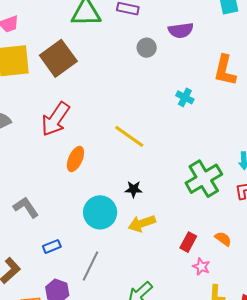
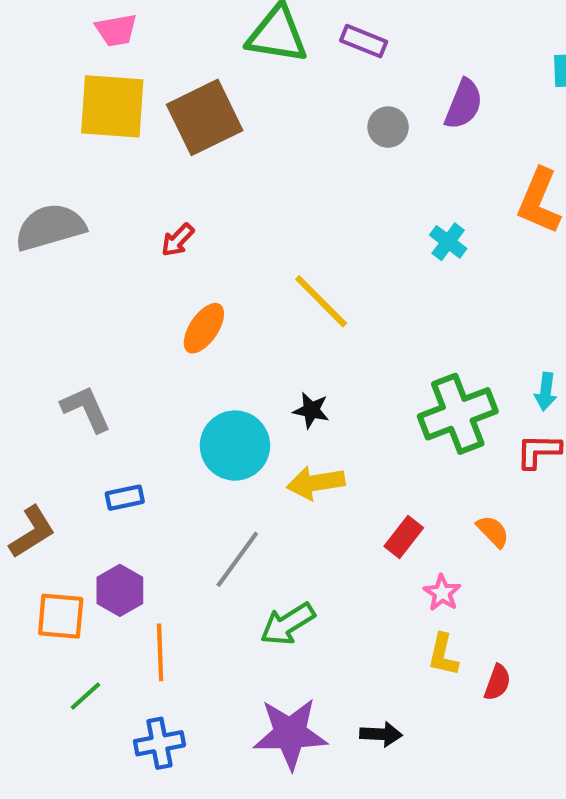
purple semicircle: (181, 30) -> (464, 104), turned -70
red arrow: (56, 119) -> (178, 240), size x0.5
orange semicircle: (223, 239) -> (493, 531), moved
gray line: (90, 266) -> (237, 559), moved
pink star: (201, 267) -> (442, 593), moved

